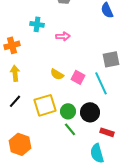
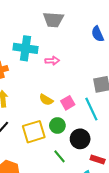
cyan cross: (37, 24) -> (26, 48), size x1.6
pink square: (78, 77) -> (68, 103), turned 32
green circle: (68, 111) -> (57, 125), moved

